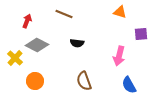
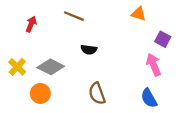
purple square: (141, 34) -> (163, 39), turned 32
gray diamond: (37, 45) -> (51, 67), moved
pink arrow: (119, 56) -> (154, 65), moved, turned 144

